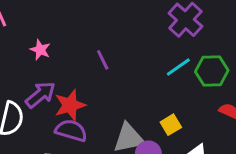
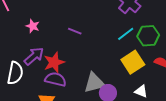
purple line: (103, 60) -> (75, 31), turned -40
yellow square: (171, 125) -> (133, 62), moved, size x1.6

